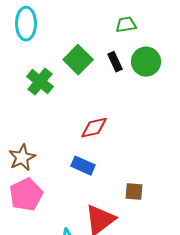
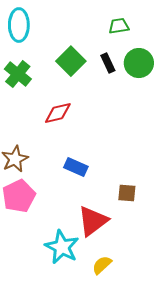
green cross: (40, 82) -> (18, 74), moved
red diamond: (94, 128) -> (58, 113), moved

